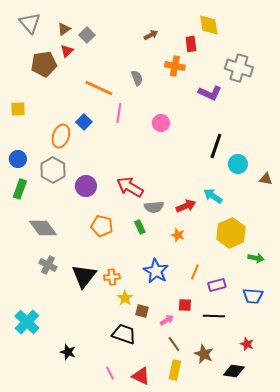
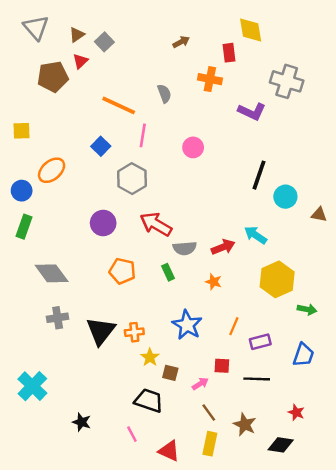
orange ellipse: (61, 136) -> (52, 170), moved, turned 30
gray hexagon: (53, 170) -> (132, 179), moved
gray cross: (48, 265) -> (58, 318), turned -36
blue trapezoid: (253, 296) -> (303, 355), turned -75
pink line: (110, 373) -> (132, 434), moved

